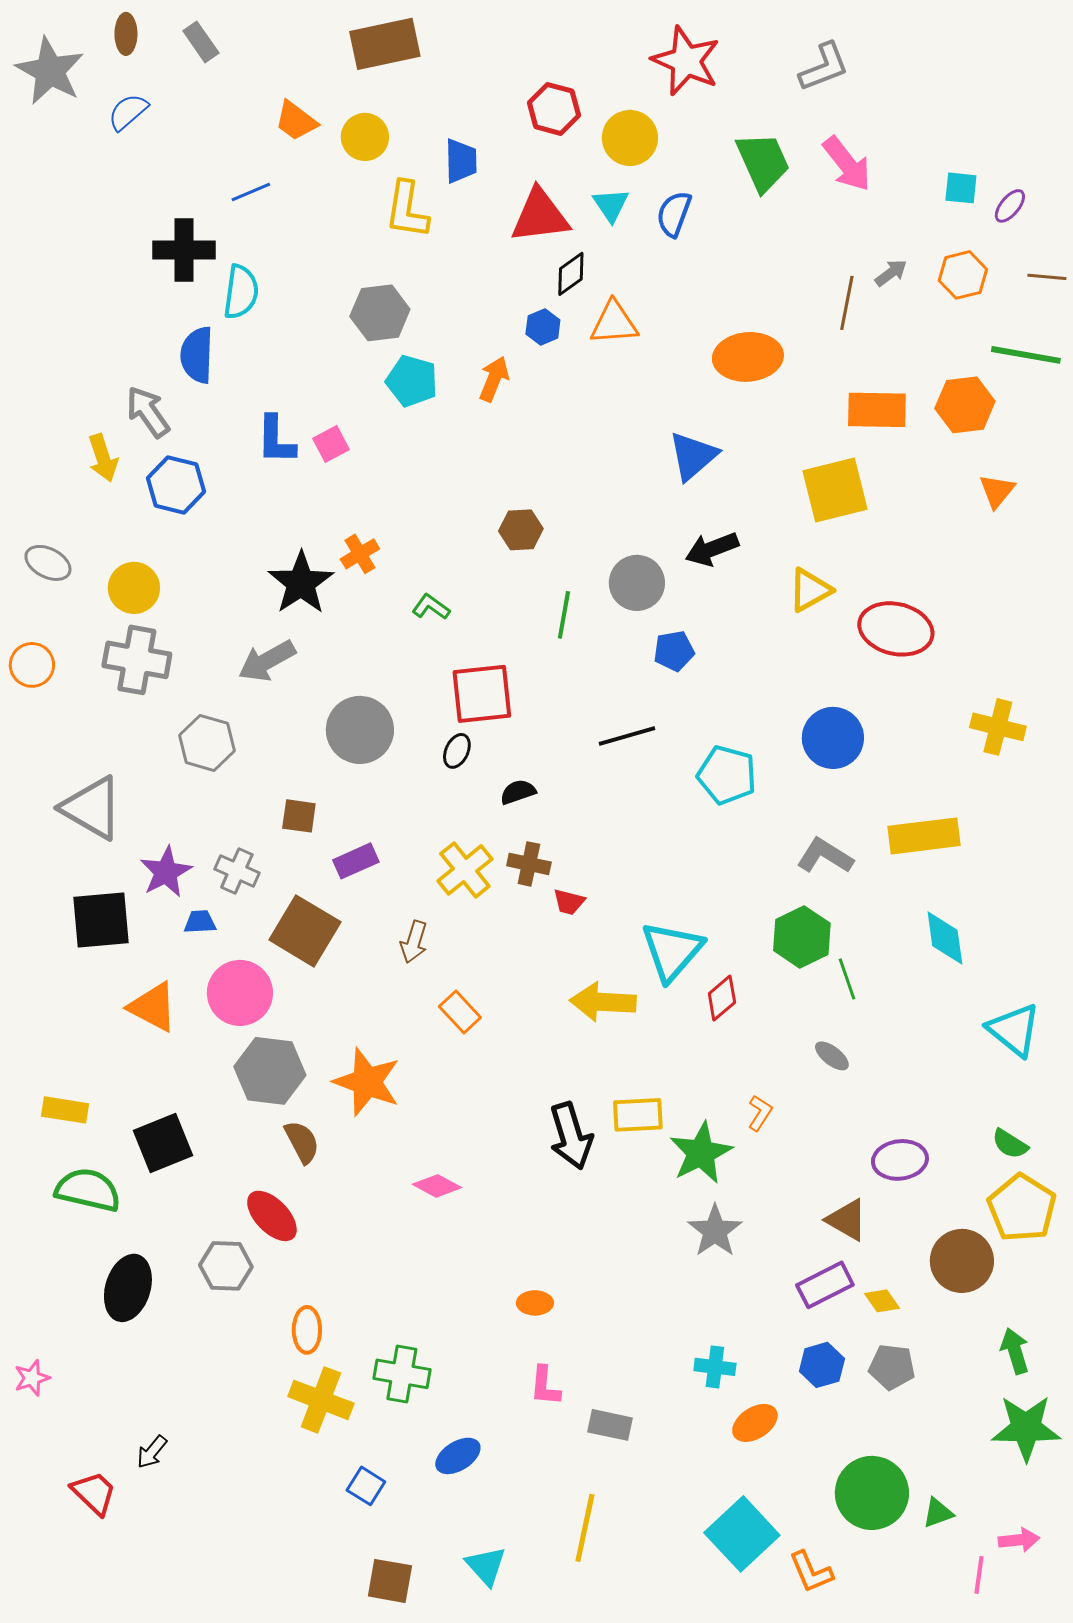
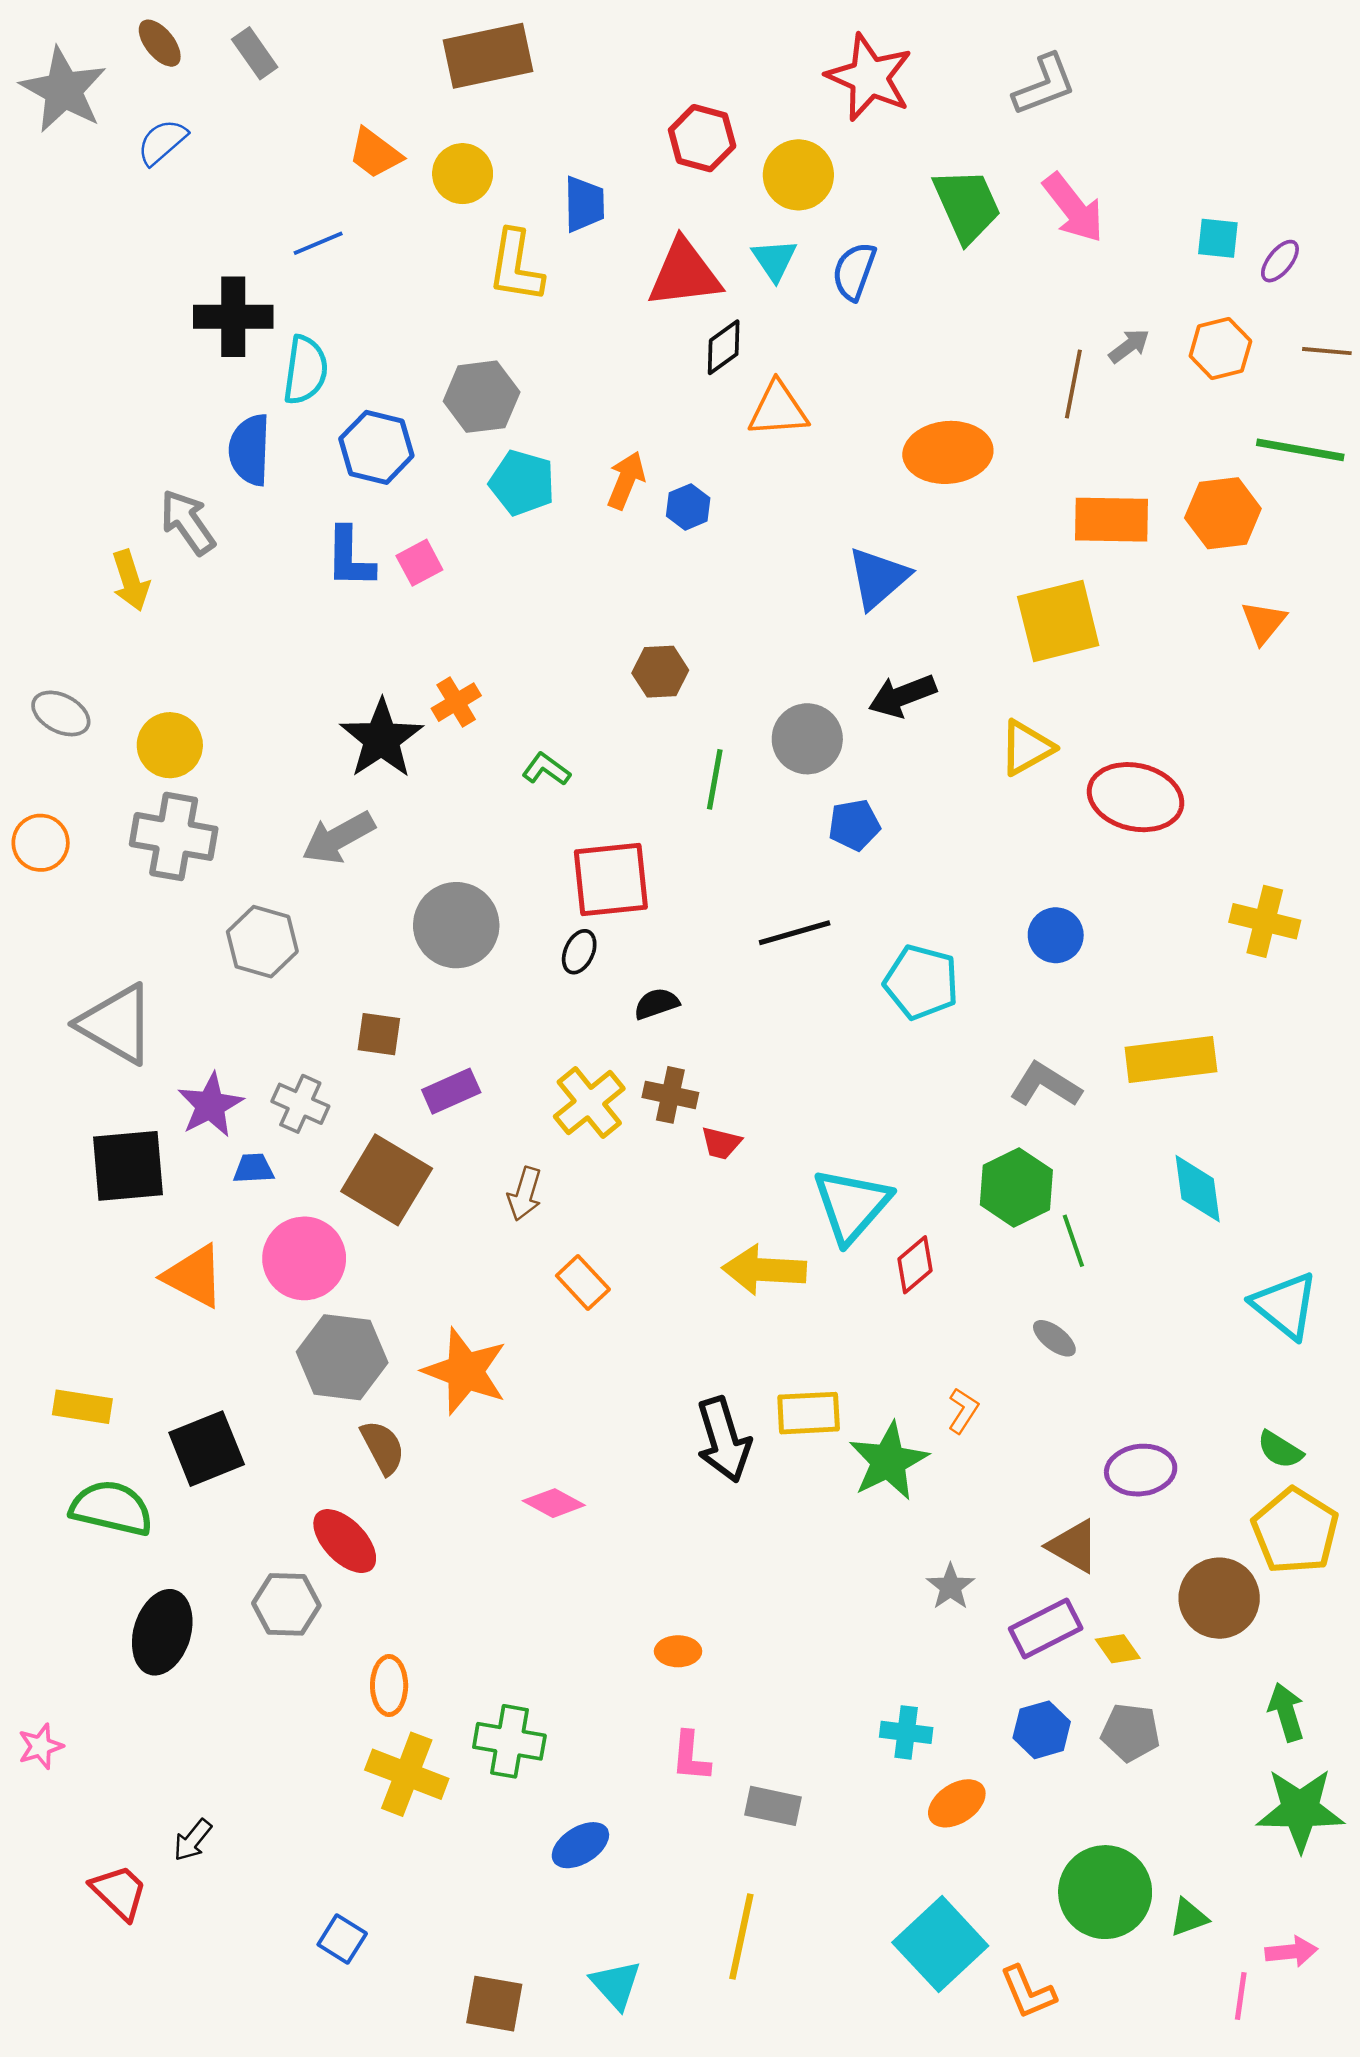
brown ellipse: (126, 34) -> (160, 43), turned -39
blue hexagon: (543, 327) -> (688, 507), moved
blue hexagon: (176, 485) -> (376, 447), moved
blue circle: (833, 738) -> (1056, 935), size x0.7
gray star: (715, 1231) -> (950, 1587), moved, size x0.7
blue square: (366, 1486) -> (342, 1939), moved

